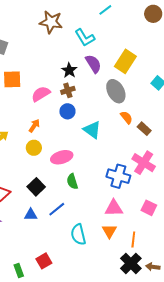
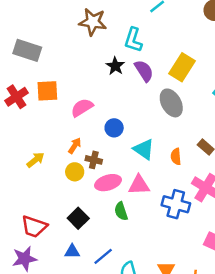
cyan L-shape: (85, 38) -> (133, 40), turned 50
black star: (69, 70) -> (115, 66), moved
brown cross: (68, 90) -> (94, 160), moved, turned 32
orange semicircle: (126, 117) -> (176, 157), moved, turned -144
pink triangle: (114, 208) -> (139, 185), moved
blue line: (57, 209) -> (103, 256), moved

